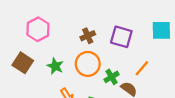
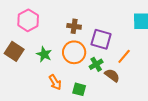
brown cross: (88, 36) -> (74, 26), turned 32
purple square: (121, 37) -> (101, 39), moved

